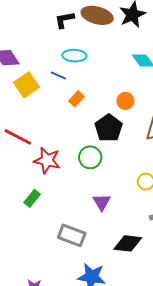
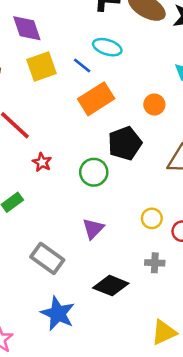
orange rectangle: (76, 99) -> (96, 99), size x1.8
orange circle: (125, 101) -> (154, 105), moved
red star: (47, 160) -> (42, 162), size x0.6

